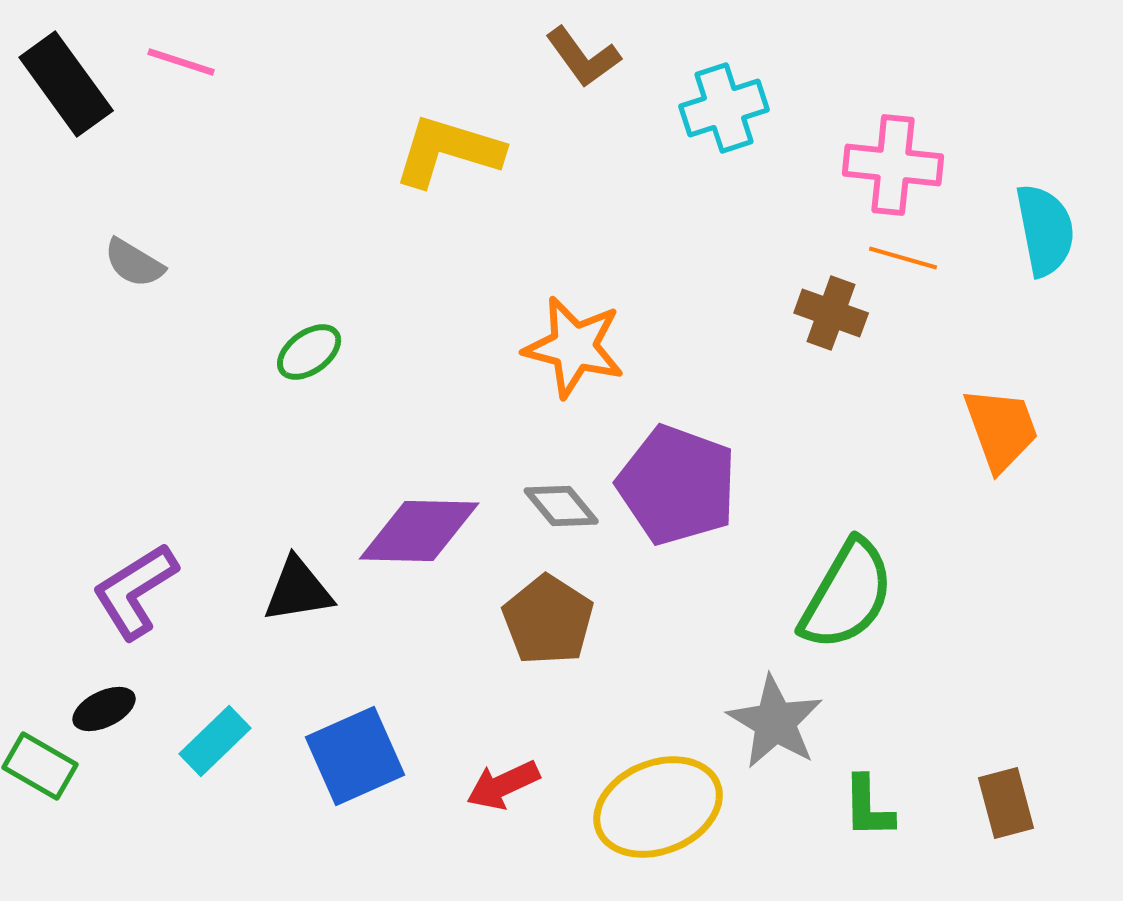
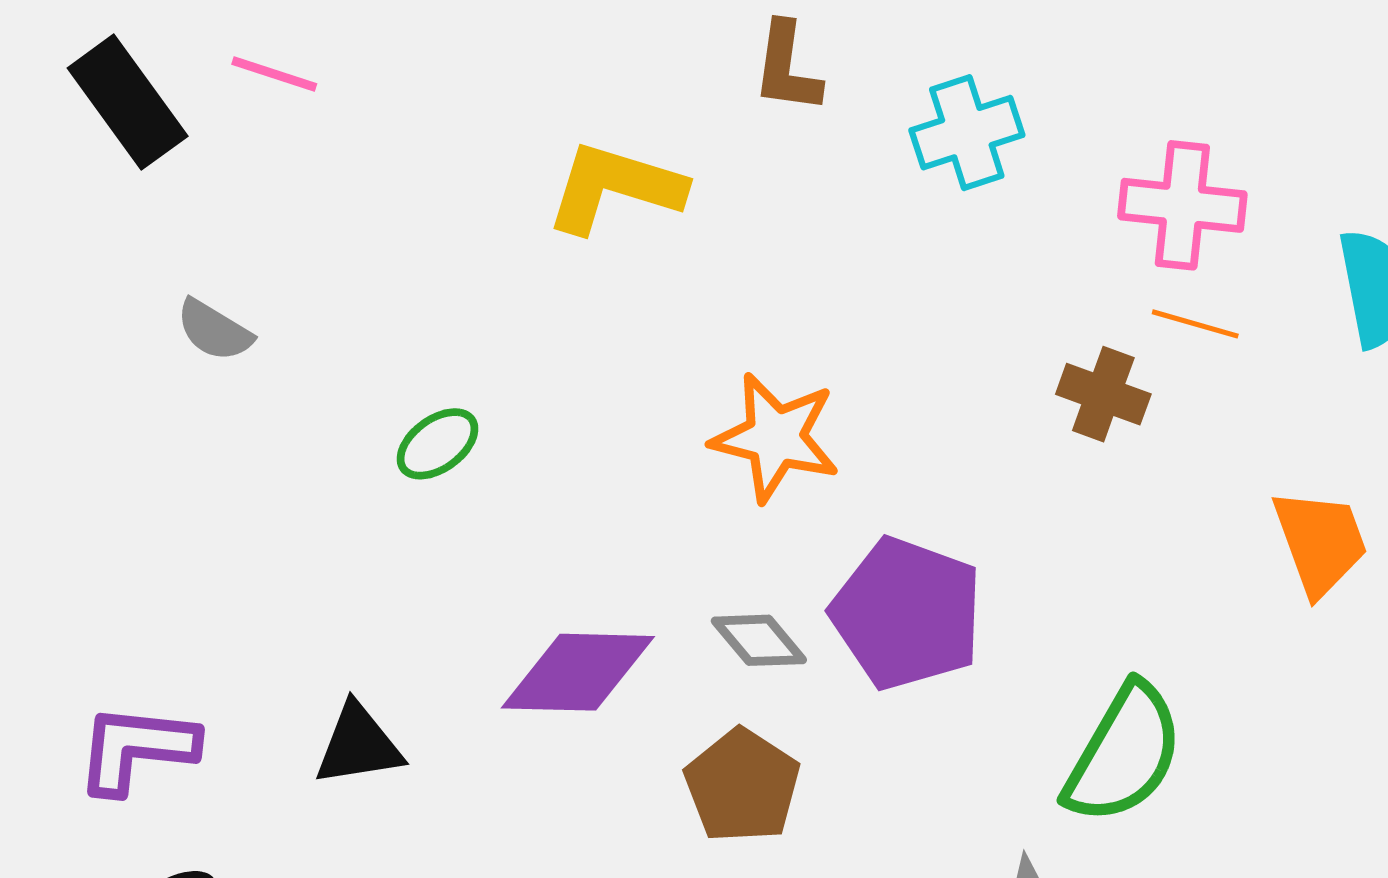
brown L-shape: (583, 57) -> (787, 68), turned 44
black triangle: (298, 590) -> (358, 745), moved
purple L-shape: (135, 591) -> (136, 749), moved, turned 38

